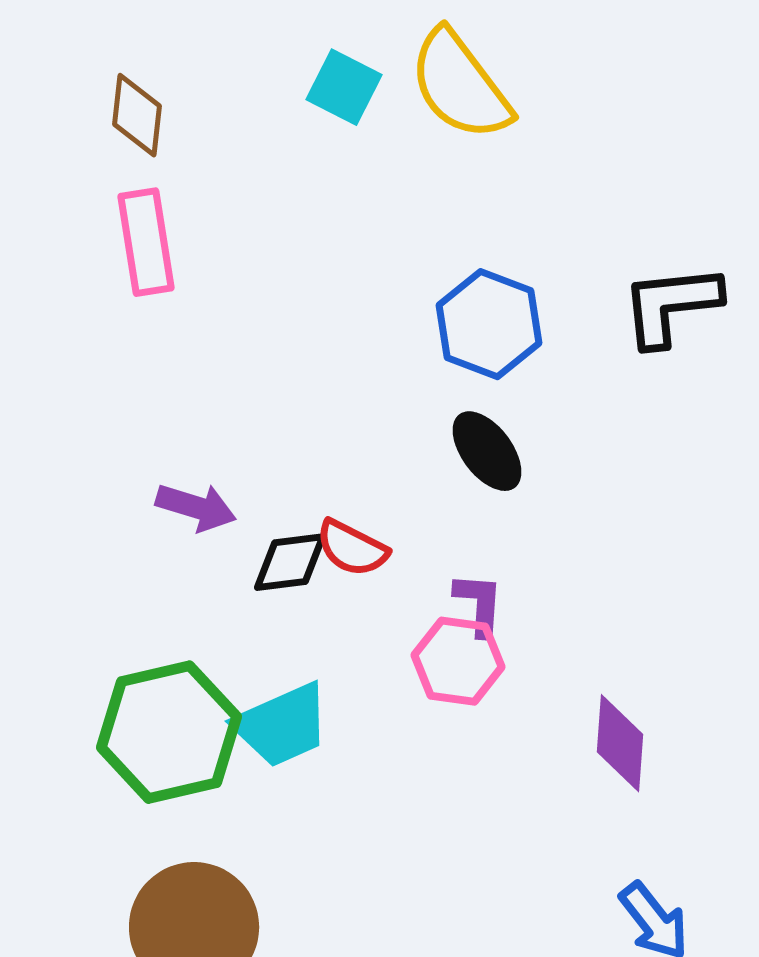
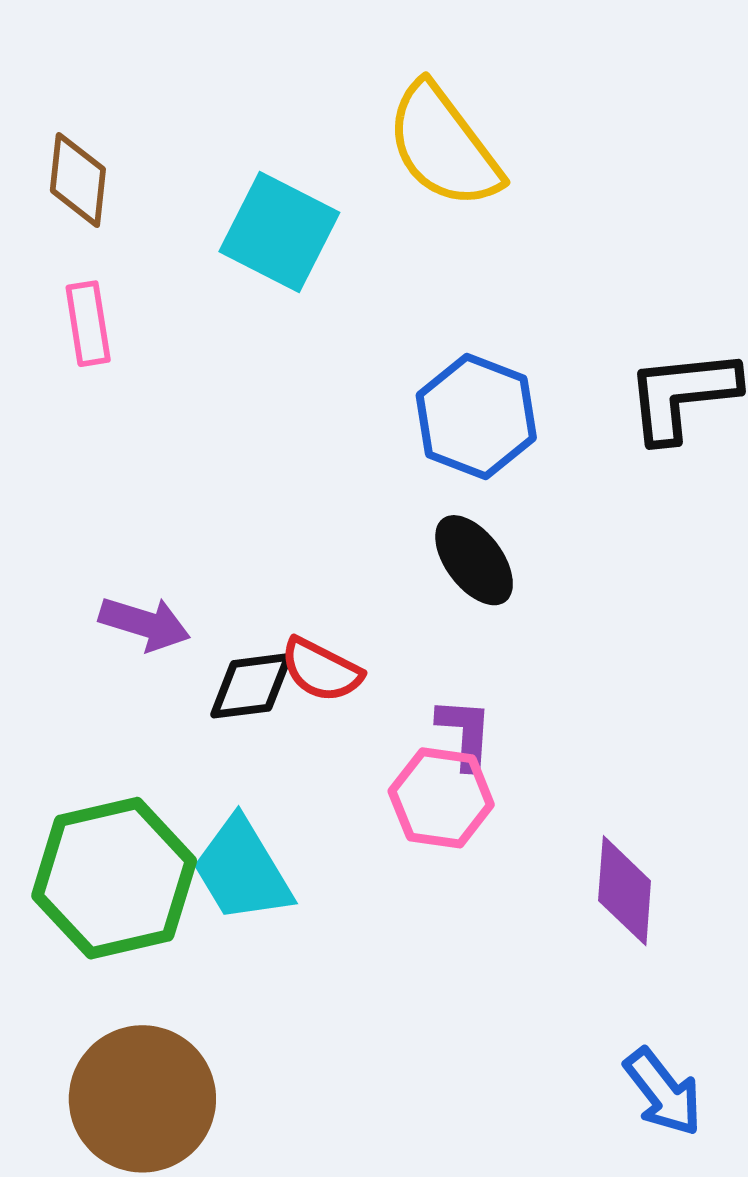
cyan square: (344, 87) -> (279, 232), moved, size x1.4
pink rectangle: (146, 242) -> (88, 324), size x0.7
cyan trapezoid: (282, 725) -> (242, 870), turned 83

